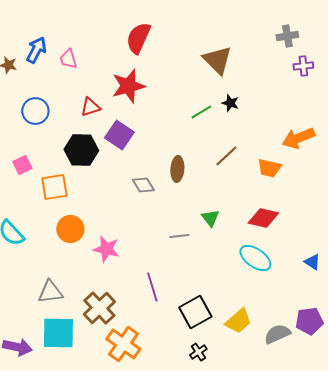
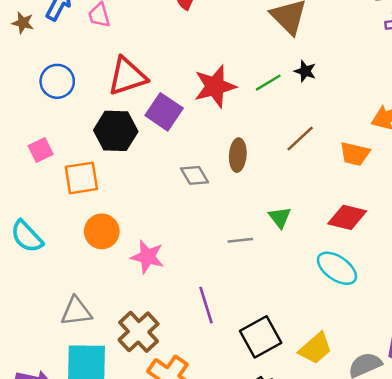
red star: (128, 86) -> (215, 86), moved
red triangle: (90, 107) -> (127, 76), size x1.6

